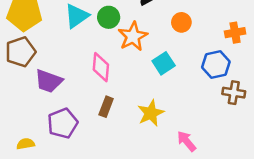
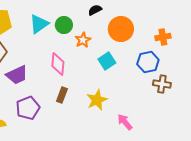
orange circle: (181, 22) -> (121, 29), size x1.6
orange star: (133, 36) -> (83, 40), size x0.7
purple trapezoid: (49, 81) -> (17, 75), turned -45

